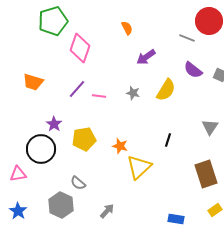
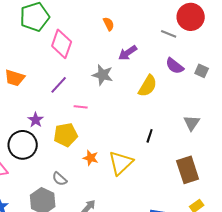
gray star: (133, 93) -> (103, 75), moved, size x1.5
pink line: (99, 96) -> (81, 107), moved
orange star: (120, 146) -> (91, 158), moved

